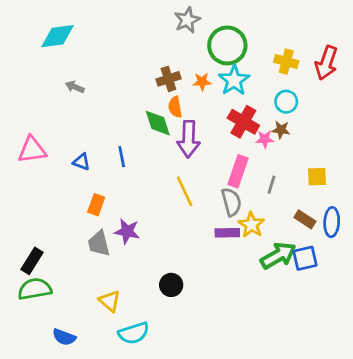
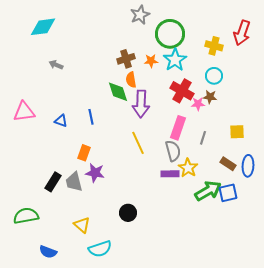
red arrow: (326, 63) -> (242, 33), moved
orange rectangle: (96, 205) -> (84, 153), moved
black rectangle: (32, 261) -> (53, 182), moved

